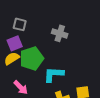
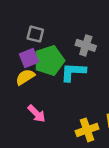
green pentagon: (32, 58) -> (49, 61), moved
cyan L-shape: (54, 74) -> (73, 72), moved

